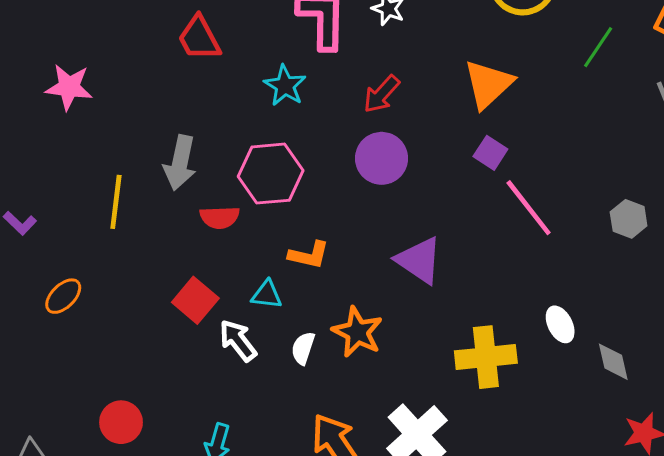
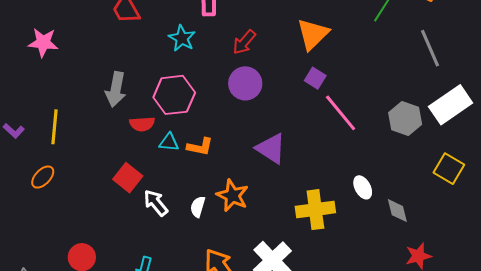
yellow line: (116, 202) -> (55, 127), moved
gray hexagon: (629, 219) -> (405, 118), size x1.4
cyan triangle: (267, 295) -> (169, 142), moved

